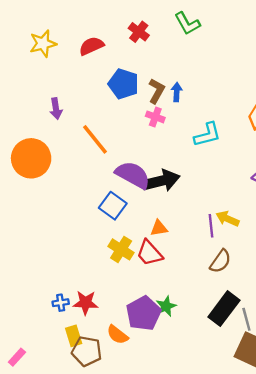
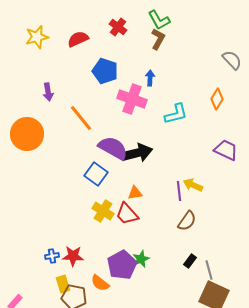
brown L-shape: (157, 91) -> (158, 39), moved
pink cross: (155, 117) -> (132, 99), size x1.8
black rectangle: (224, 309) -> (190, 261), size x0.5

